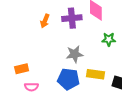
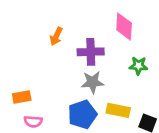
purple cross: (72, 18) -> (91, 52), moved
blue pentagon: (68, 79) -> (82, 114), turned -30

